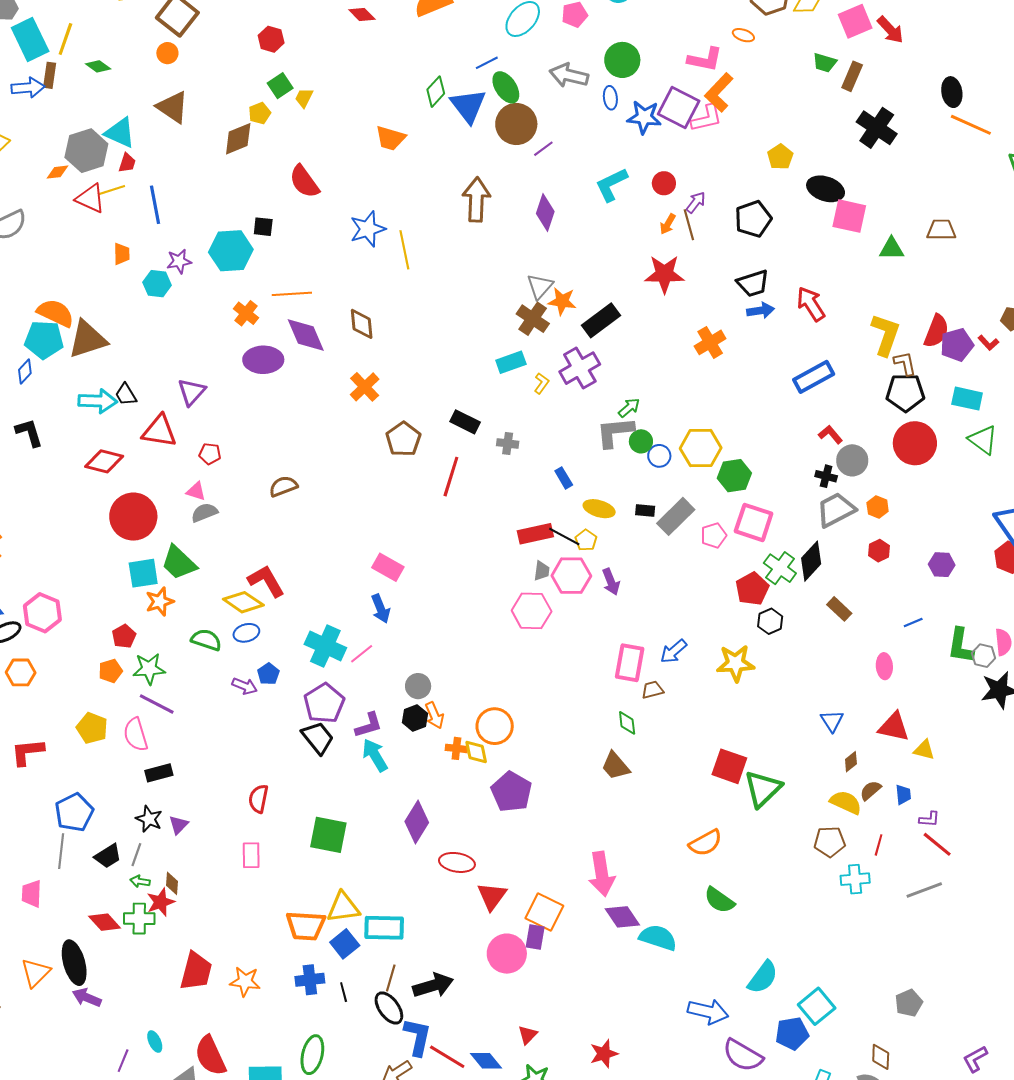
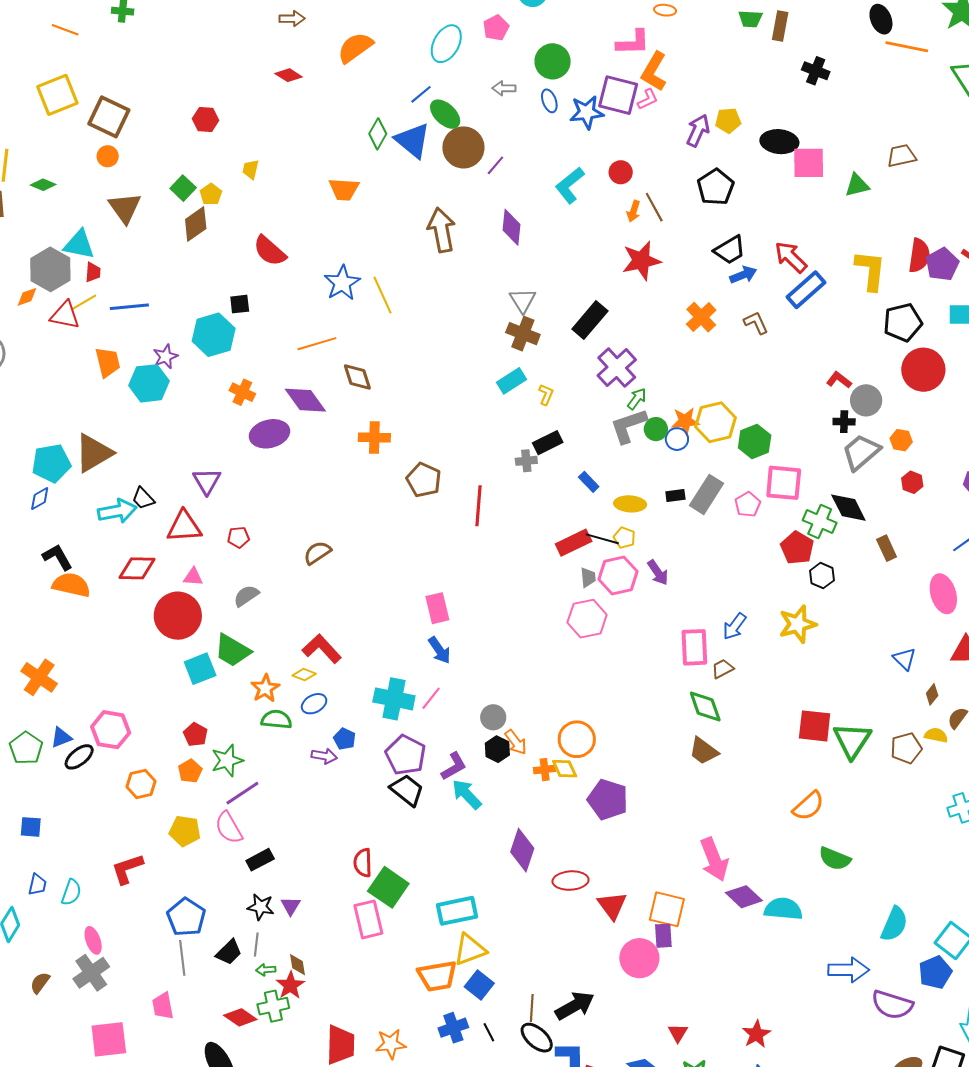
gray arrow: (569, 75) -> (504, 88), size x0.6
green square: (280, 86) -> (183, 188), moved
brown triangle: (173, 107) -> (125, 208), turned 33
pink L-shape: (707, 118) -> (648, 99), size x0.7
black cross: (877, 128) -> (816, 71), size x0.7
yellow pentagon: (780, 157) -> (728, 121), turned -30
purple arrow: (696, 202) -> (698, 131), moved, size x1.4
blue line: (155, 205) -> (129, 307), turned -72
orange trapezoid: (122, 254) -> (108, 362), size x1.4
cyan hexagon: (157, 284) -> (149, 383), size x1.4
orange line: (292, 294) -> (317, 344), moved
orange star: (562, 301) -> (685, 421), moved
orange semicircle: (56, 313) -> (71, 585), moved
brown L-shape: (905, 363) -> (756, 323), moved
purple cross: (580, 368) -> (617, 368), moved
blue diamond: (25, 372) -> (40, 499), turned 30
blue rectangle: (814, 377) -> (806, 290), moved
orange cross: (365, 387) -> (374, 438), turned -32
black rectangle: (465, 422) -> (548, 443), moved, turned -40
pink triangle: (196, 491) -> (193, 577), moved
black diamond: (811, 561) -> (848, 508), turned -57
pink rectangle: (388, 567) -> (437, 608), turned 60
orange star: (160, 602) -> (265, 688), moved
yellow diamond: (243, 602) -> (304, 675), size x0.6
brown rectangle: (839, 609) -> (887, 548), turned 35
pink ellipse: (884, 666) -> (943, 594), size x1.5
orange hexagon: (21, 672) -> (141, 784), moved
purple line: (157, 704) -> (242, 793), turned -48
green diamond: (627, 723) -> (705, 707), size x1.5
yellow semicircle: (846, 802) -> (936, 735), size x0.7
green square: (328, 835) -> (388, 887), moved, turned 36
brown pentagon: (830, 842) -> (906, 748), moved
pink rectangle: (251, 855) -> (368, 919), size x1.4
cyan rectangle: (384, 928) -> (457, 911), moved

